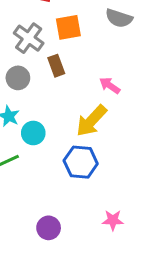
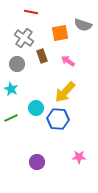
orange square: (68, 27) -> (60, 33), moved
pink arrow: (110, 86) -> (68, 61), moved
cyan circle: (33, 133) -> (36, 108), moved

